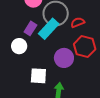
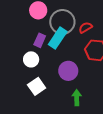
purple circle: (64, 58) -> (68, 71), moved
white square: (38, 76) -> (37, 86), moved, turned -30

